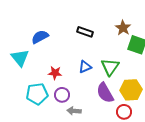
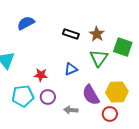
brown star: (123, 28) -> (97, 34), moved
blue semicircle: (40, 37) -> (26, 23), moved
green triangle: (110, 67) -> (99, 58), moved
gray arrow: (74, 111) -> (71, 110), moved

